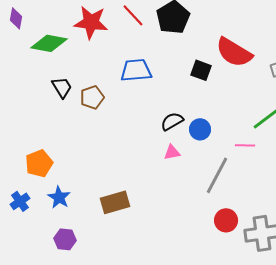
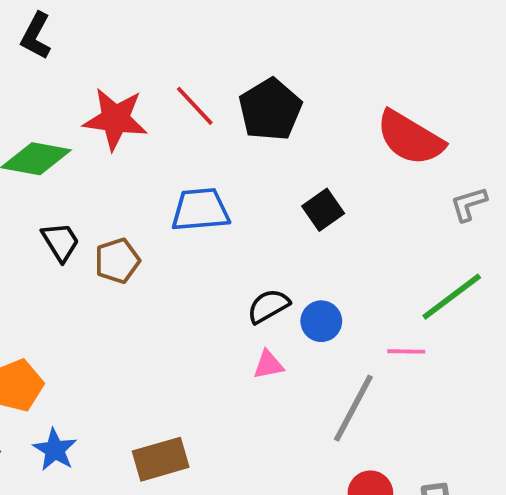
red semicircle: (234, 52) -> (410, 138), moved
black square: (201, 70) -> (323, 210), turned 35

